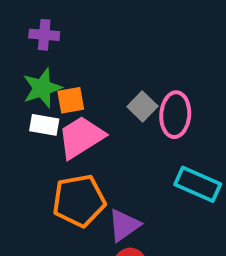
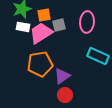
orange square: (71, 100) -> (44, 15), moved
gray square: (142, 106) -> (59, 25), moved, turned 32

